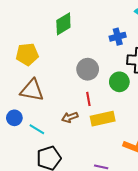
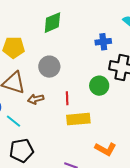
gray circle: (88, 69) -> (49, 67), moved
brown arrow: (70, 117) -> (36, 99), moved

